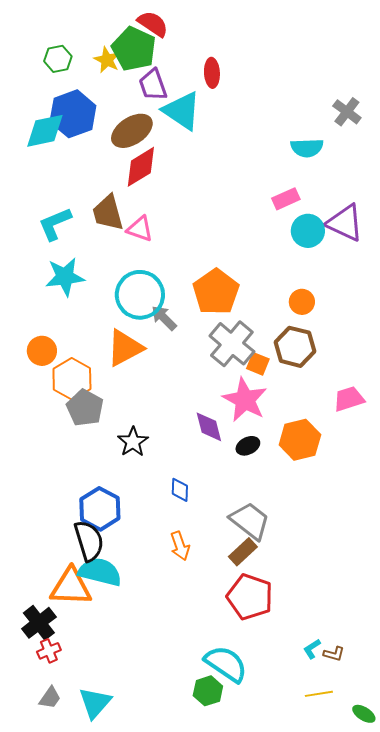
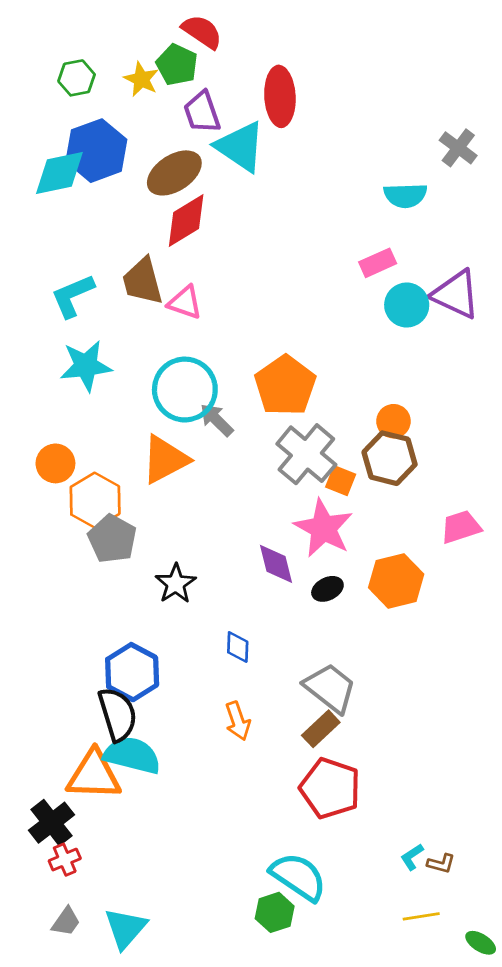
green pentagon: (134, 49) -> (177, 65), size x0.7
red ellipse: (212, 73) -> (280, 96), size x1.5
orange circle: (302, 302) -> (393, 421), moved

